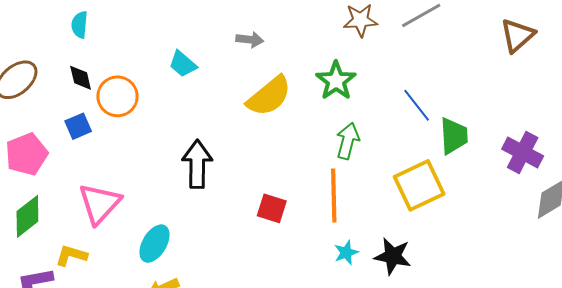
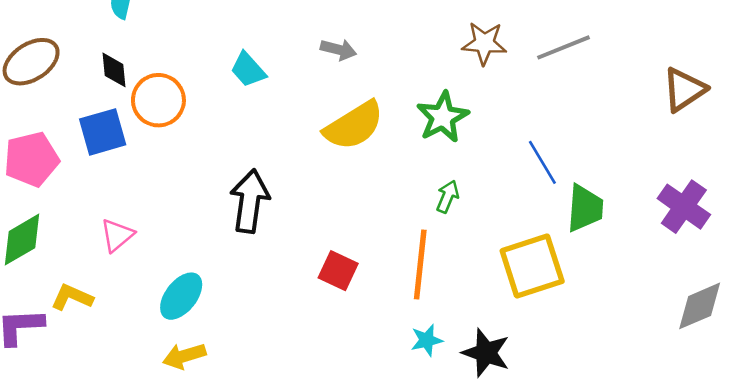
blue square: (78, 126) -> (103, 132), size x1.4
green arrow: (348, 141) -> (448, 197), size x0.7
purple cross: (523, 152) -> (684, 207), moved
pink triangle: (99, 204) -> (117, 235), size x0.6

